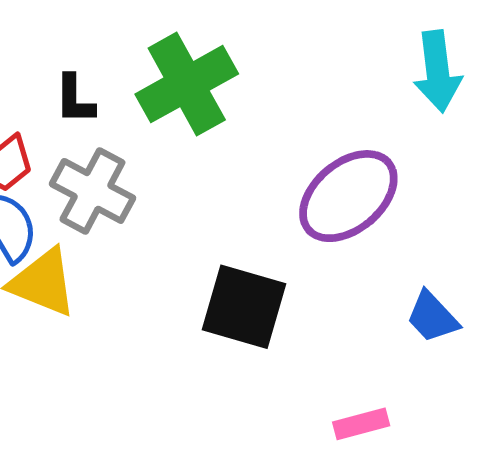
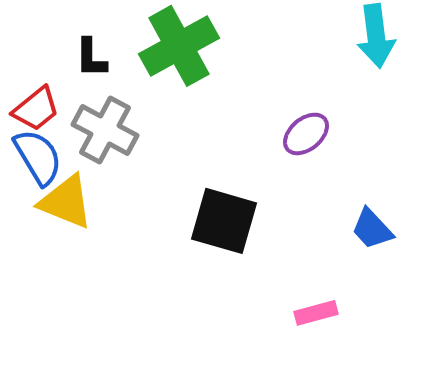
purple ellipse: (348, 196) -> (306, 134), size x0.6

